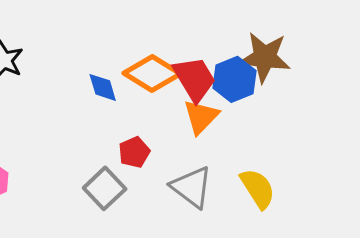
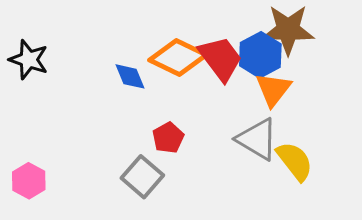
orange triangle: (201, 117) -> (273, 89), moved
gray triangle: (192, 187) -> (257, 139), moved

